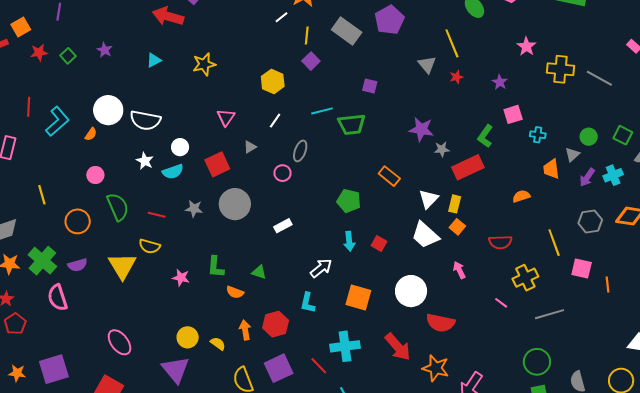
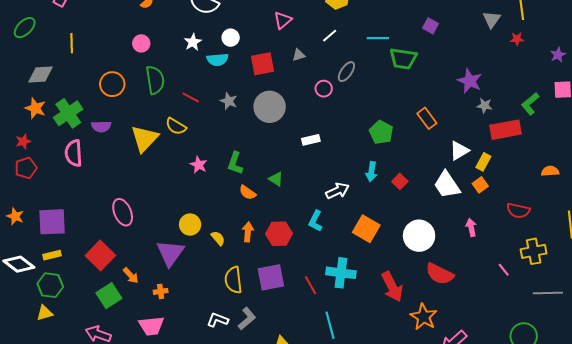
yellow line: (42, 195) -> (72, 43), moved

